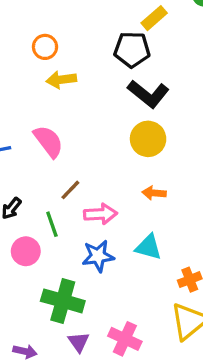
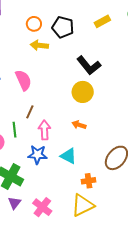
black pentagon: (132, 50) -> (63, 27), moved
brown line: (70, 190) -> (30, 112), turned -32
pink arrow: (100, 214) -> (44, 130), turned -102

